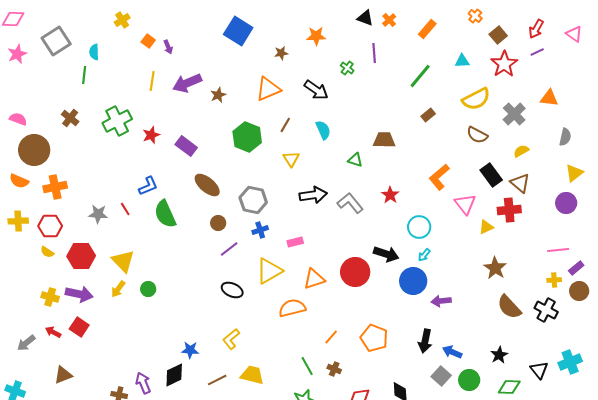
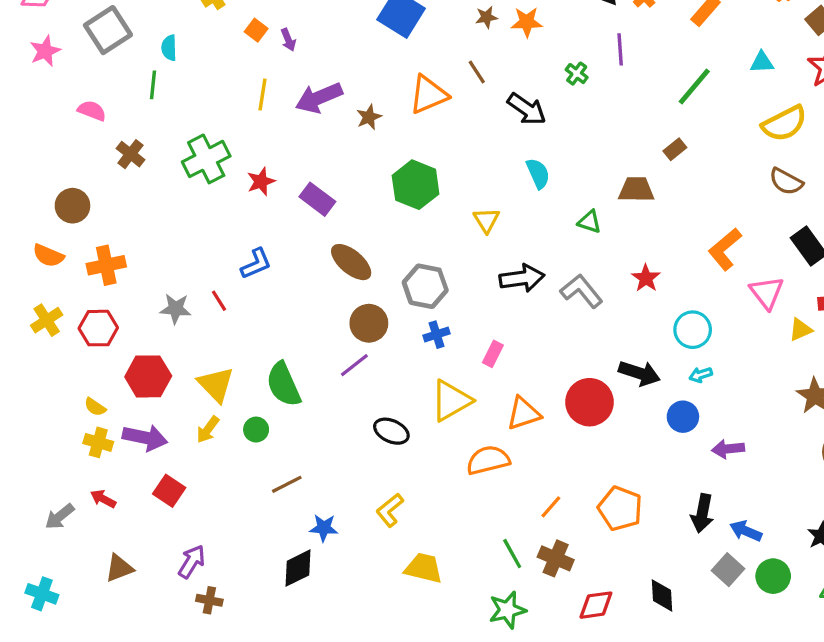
brown star: (281, 53) -> (486, 17), moved
orange triangle: (268, 89) -> (428, 95), moved
brown rectangle: (428, 115) -> (675, 149), moved
pink semicircle: (18, 119) -> (92, 111), moved
brown line: (285, 125) -> (477, 72), moved, turned -63
brown circle: (34, 150) -> (72, 206), size x0.7
green semicircle: (165, 214) -> (283, 384), moved
yellow cross: (18, 221) -> (47, 320), turned -30
brown circle: (218, 223) -> (369, 323), size x1.5
pink rectangle: (295, 242) -> (493, 354), turned -49
purple line: (229, 249) -> (354, 365), moved
yellow semicircle: (47, 252) -> (95, 407), moved
cyan arrow: (424, 255) -> (701, 375), turned 32
blue circle: (413, 281) -> (683, 417), size x0.7
red square: (79, 327) -> (169, 491), moved
brown cross: (334, 369) -> (556, 558), size x1.5
brown line: (217, 380) -> (287, 484), moved
purple arrow: (143, 383) -> (192, 562), moved, turned 55

